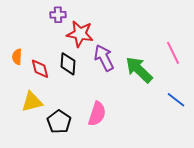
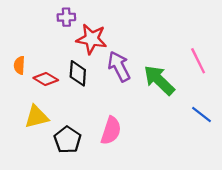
red diamond: (40, 69) -> (46, 79), turned -45

